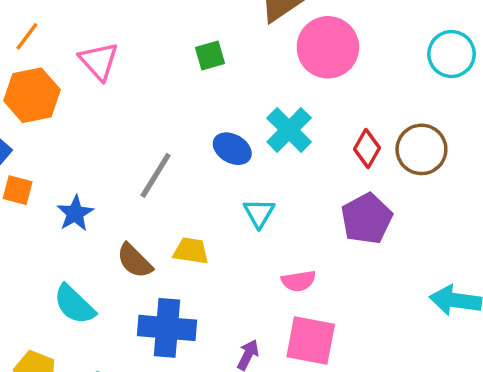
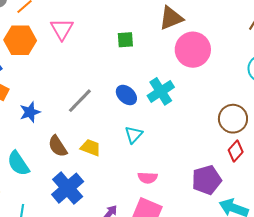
red diamond: (367, 148) -> (236, 151), moved
purple pentagon: (367, 219) -> (207, 180), moved
blue cross: (167, 328) -> (68, 188), turned 32

